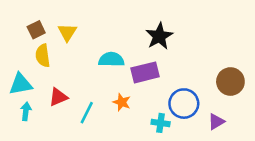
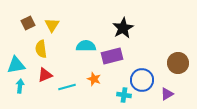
yellow semicircle: (43, 56) -> (41, 49), moved
cyan line: (87, 113) -> (67, 87), turned 48

